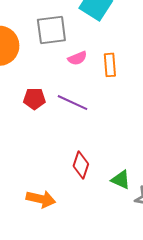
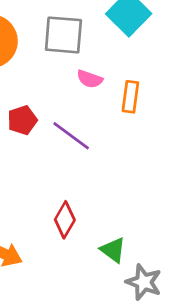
pink semicircle: (77, 58) -> (90, 79), turned 30
red pentagon: (34, 99) -> (22, 120), turned -30

